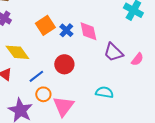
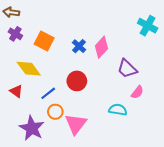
orange square: (45, 25) -> (44, 41), moved, turned -30
pink diamond: (88, 31) -> (101, 47), turned 55
pink semicircle: (137, 59) -> (137, 92), moved

